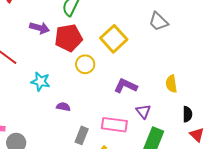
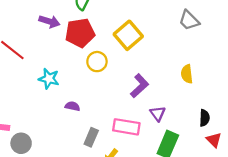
gray trapezoid: (158, 22) -> (189, 20), moved
yellow semicircle: (171, 84) -> (187, 74), moved
purple L-shape: (126, 86) -> (140, 86), turned 110

